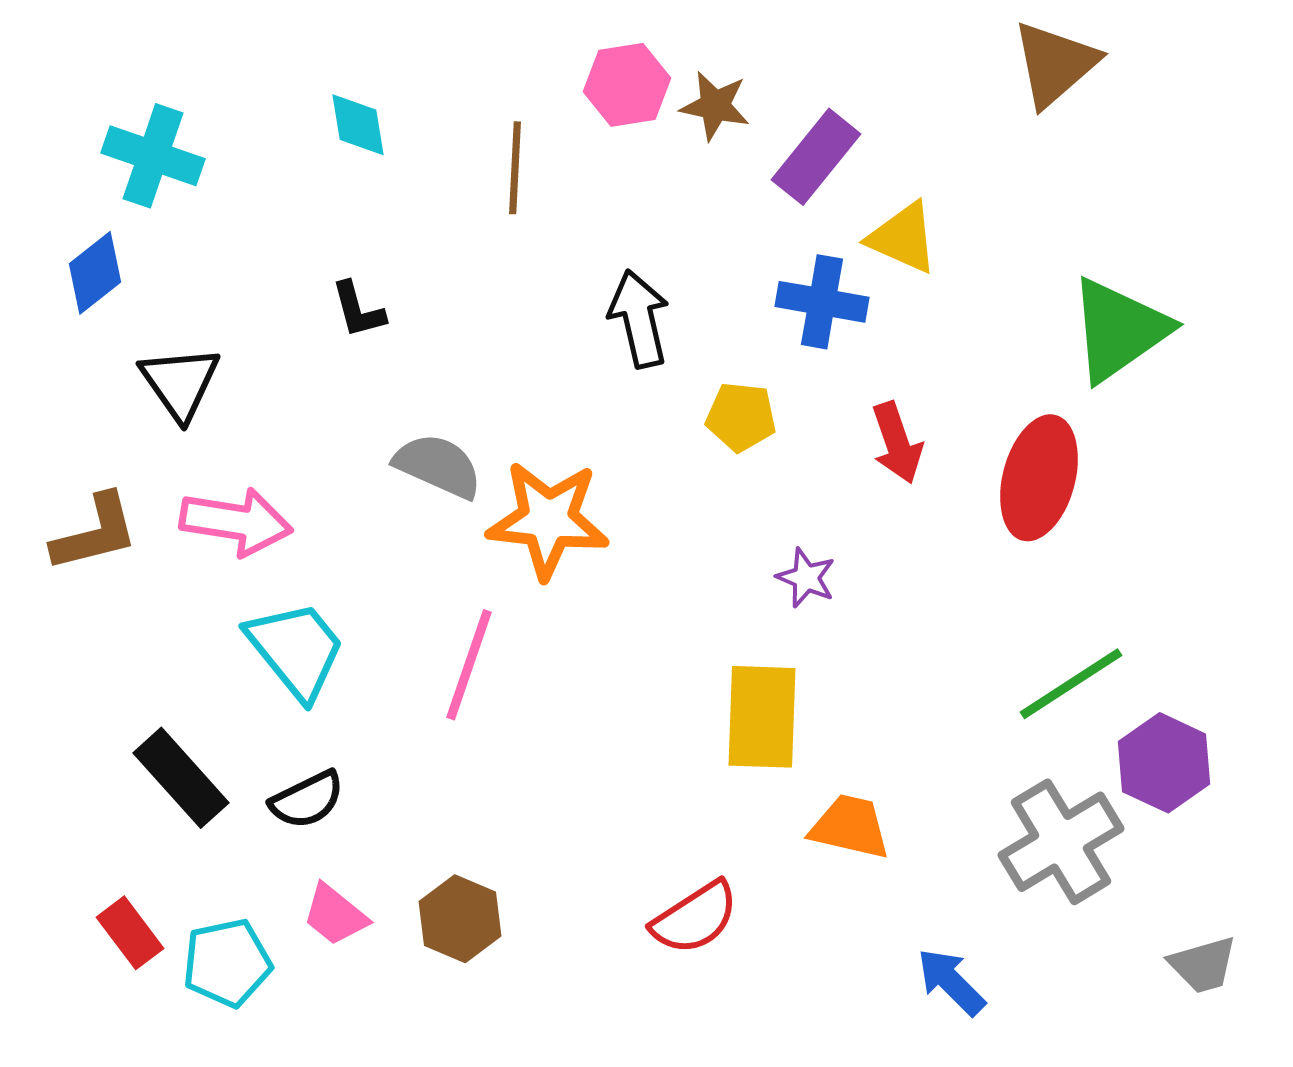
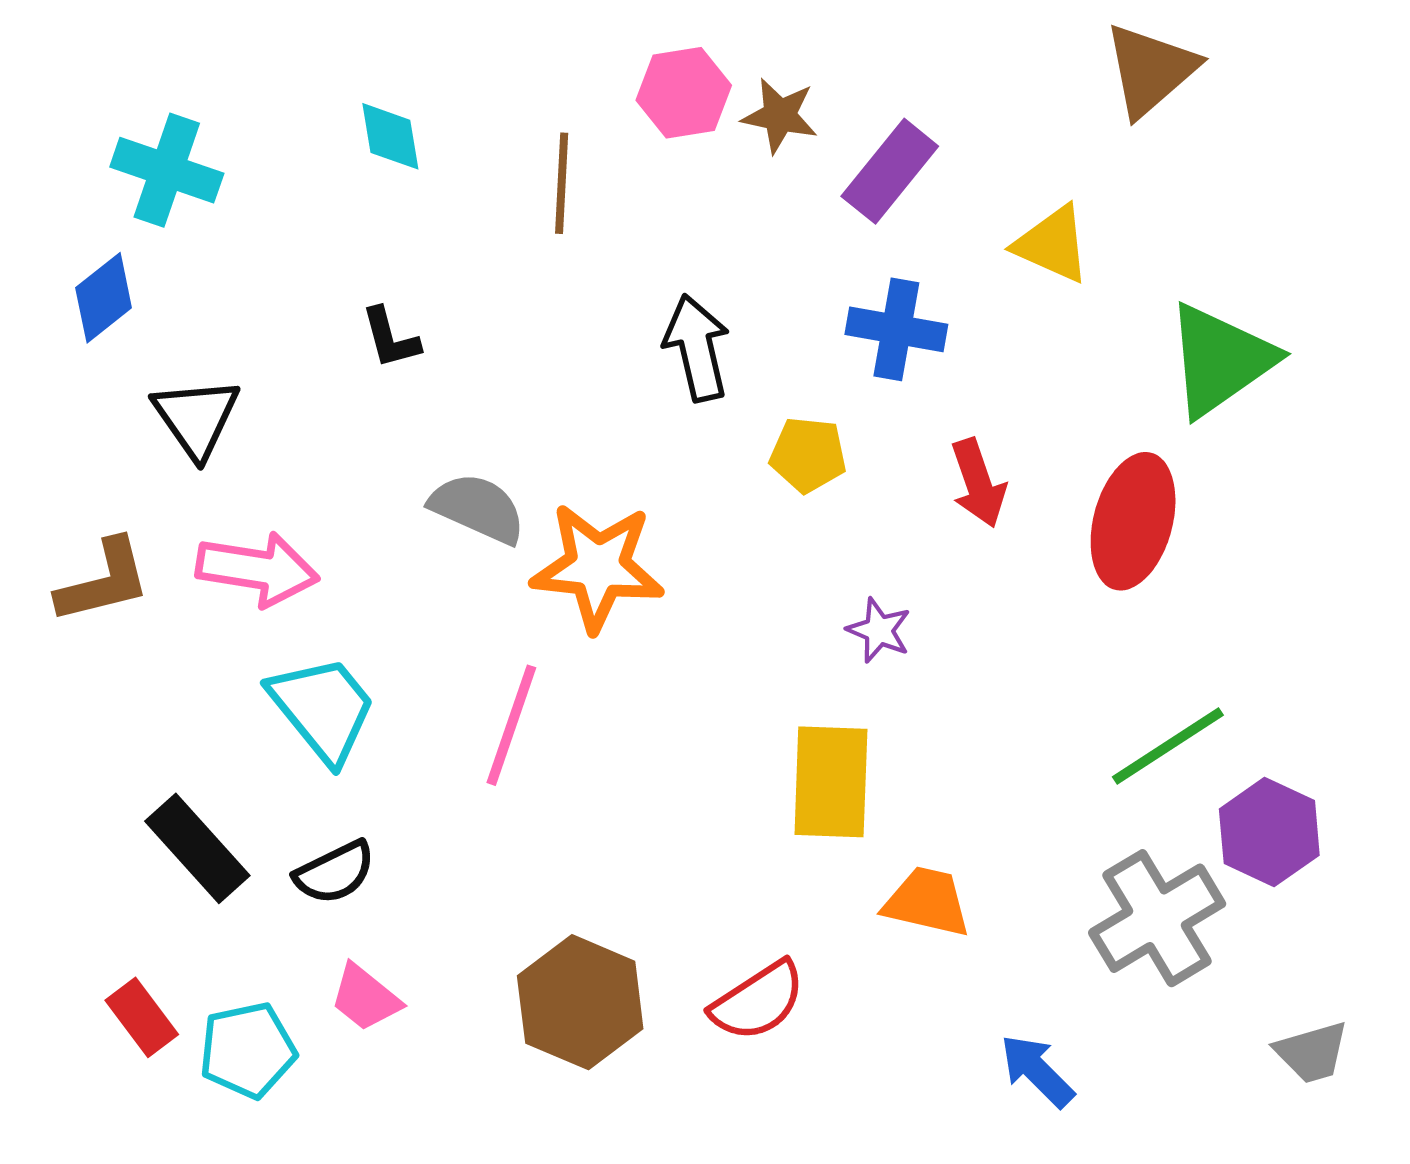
yellow triangle: (903, 238) -> (1052, 244), moved
brown hexagon: (460, 919) -> (580, 1002), moved, size x1.4

